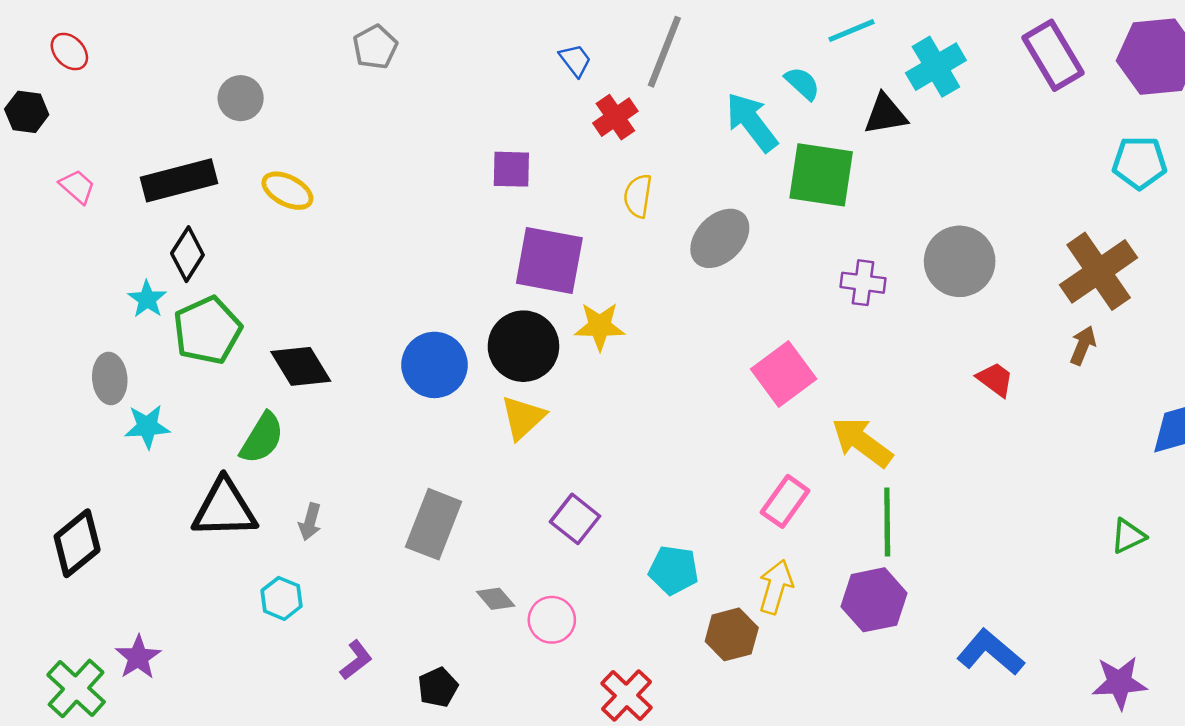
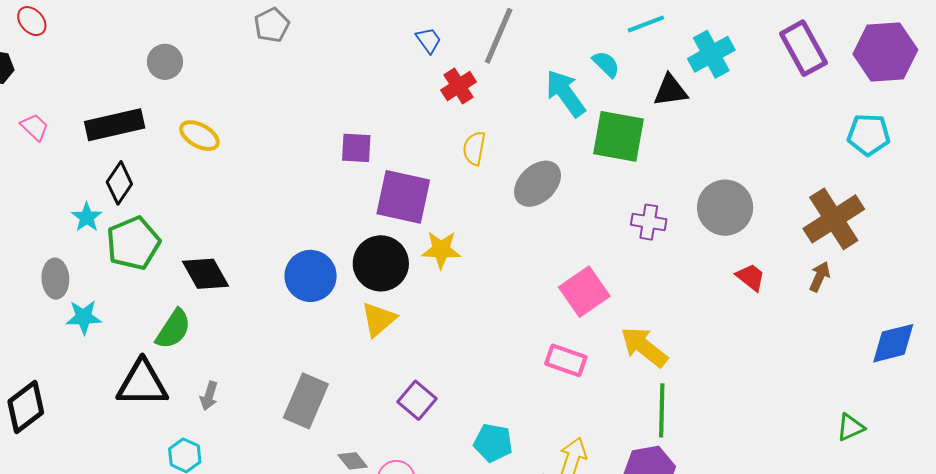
purple square: (511, 169) -> (356, 148), moved
red trapezoid: (995, 379) -> (751, 277), moved
pink rectangle: (785, 501) -> (566, 360), moved, turned 72

